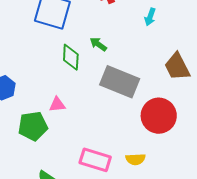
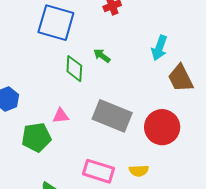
cyan arrow: (150, 17) -> (159, 48), moved, size x1.4
gray rectangle: (120, 82) -> (112, 116), moved

